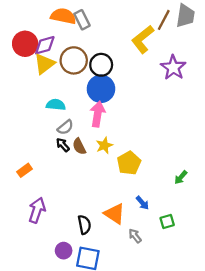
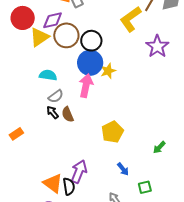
purple diamond: (45, 45) -> (53, 20), moved
yellow star: (104, 145) -> (108, 71), moved
purple arrow: (37, 210) -> (79, 172), moved
orange triangle: (115, 214) -> (53, 183), moved

